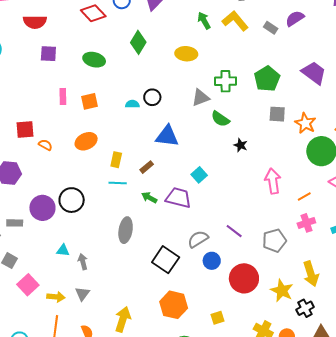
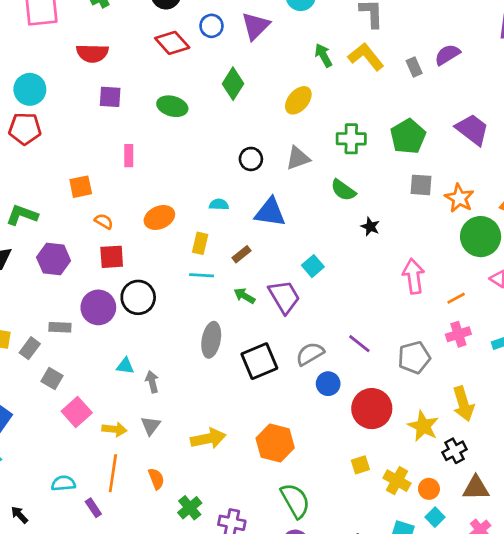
gray rectangle: (271, 28) -> (414, 67), turned 32
yellow ellipse: (186, 54) -> (298, 100), turned -55
gray triangle: (201, 98) -> (298, 158), moved
orange square: (89, 101) -> (81, 187), moved
cyan semicircle: (132, 104) -> (219, 204), moved
red square: (25, 129) -> (112, 257), moved
purple trapezoid: (178, 198) -> (284, 297), turned 44
black square: (166, 260) -> (259, 361), moved, turned 32
yellow square: (217, 318) -> (360, 465), moved
yellow arrow: (123, 319) -> (208, 439), moved, turned 60

